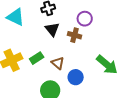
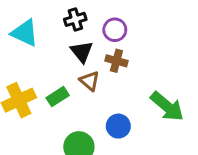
purple circle: (85, 19) -> (115, 30), moved
brown triangle: (58, 63) -> (89, 81), moved

